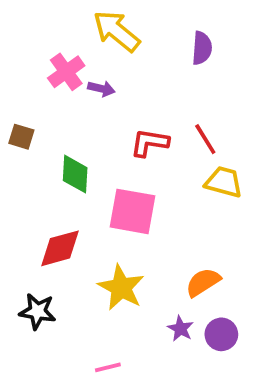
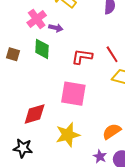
green diamond: (75, 174) -> (42, 49), moved
yellow star: (121, 288) -> (68, 135), turned 30

